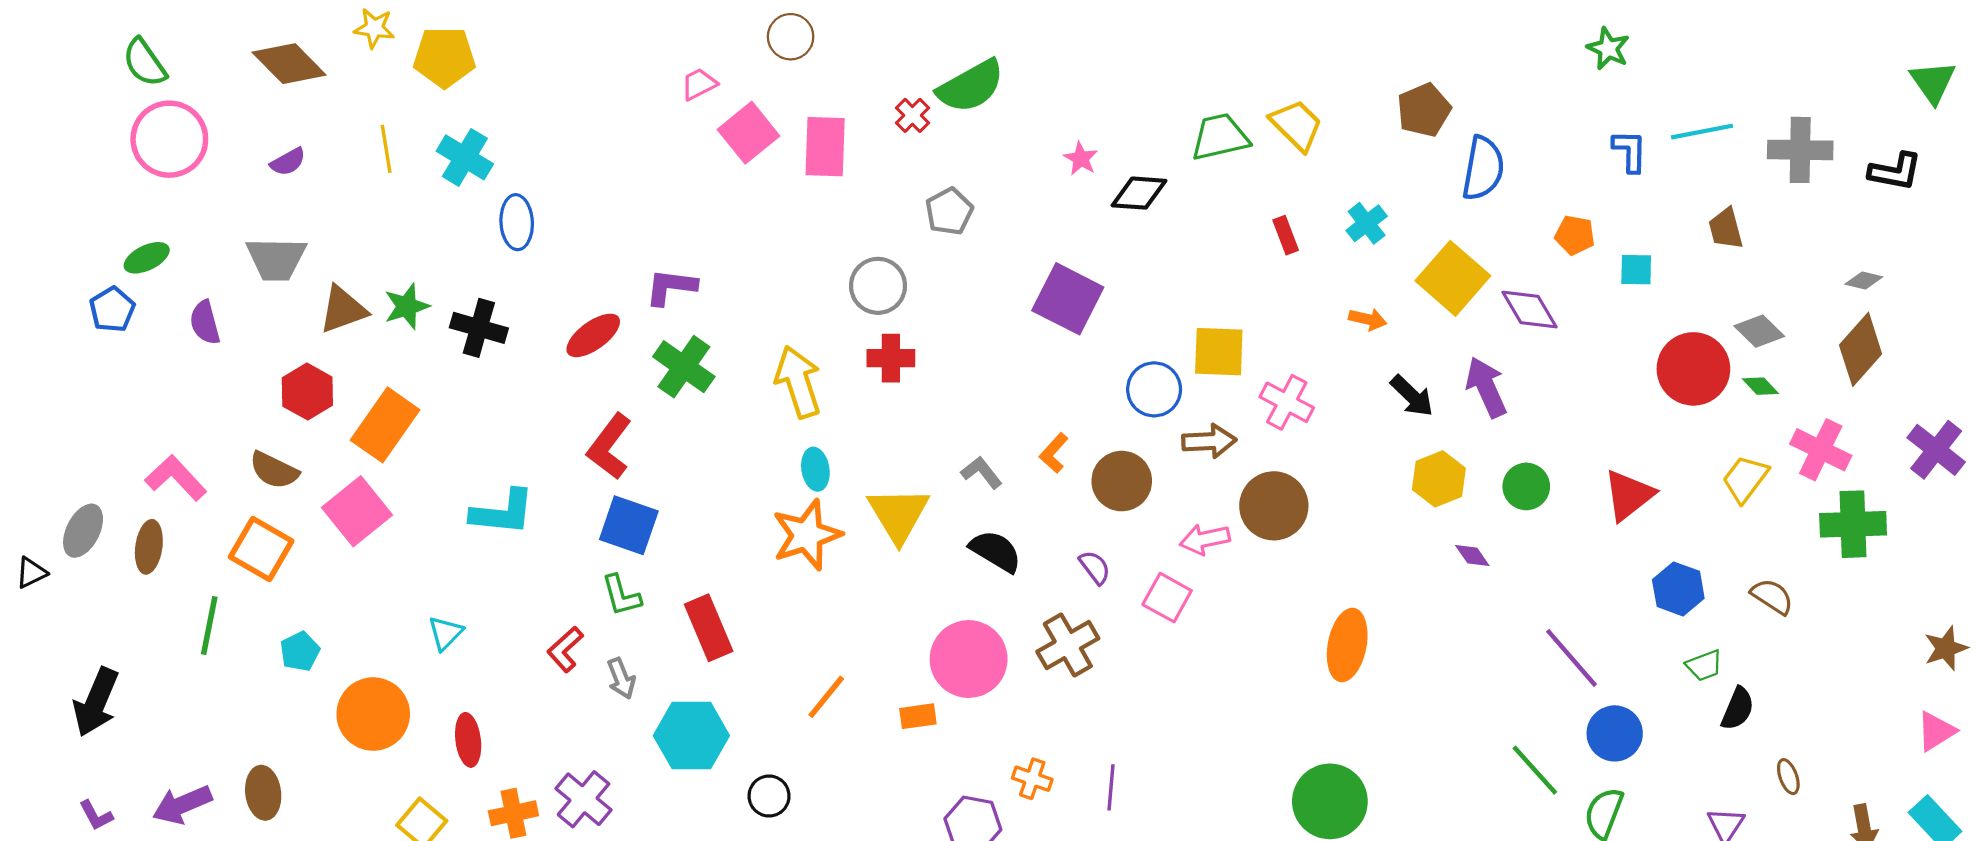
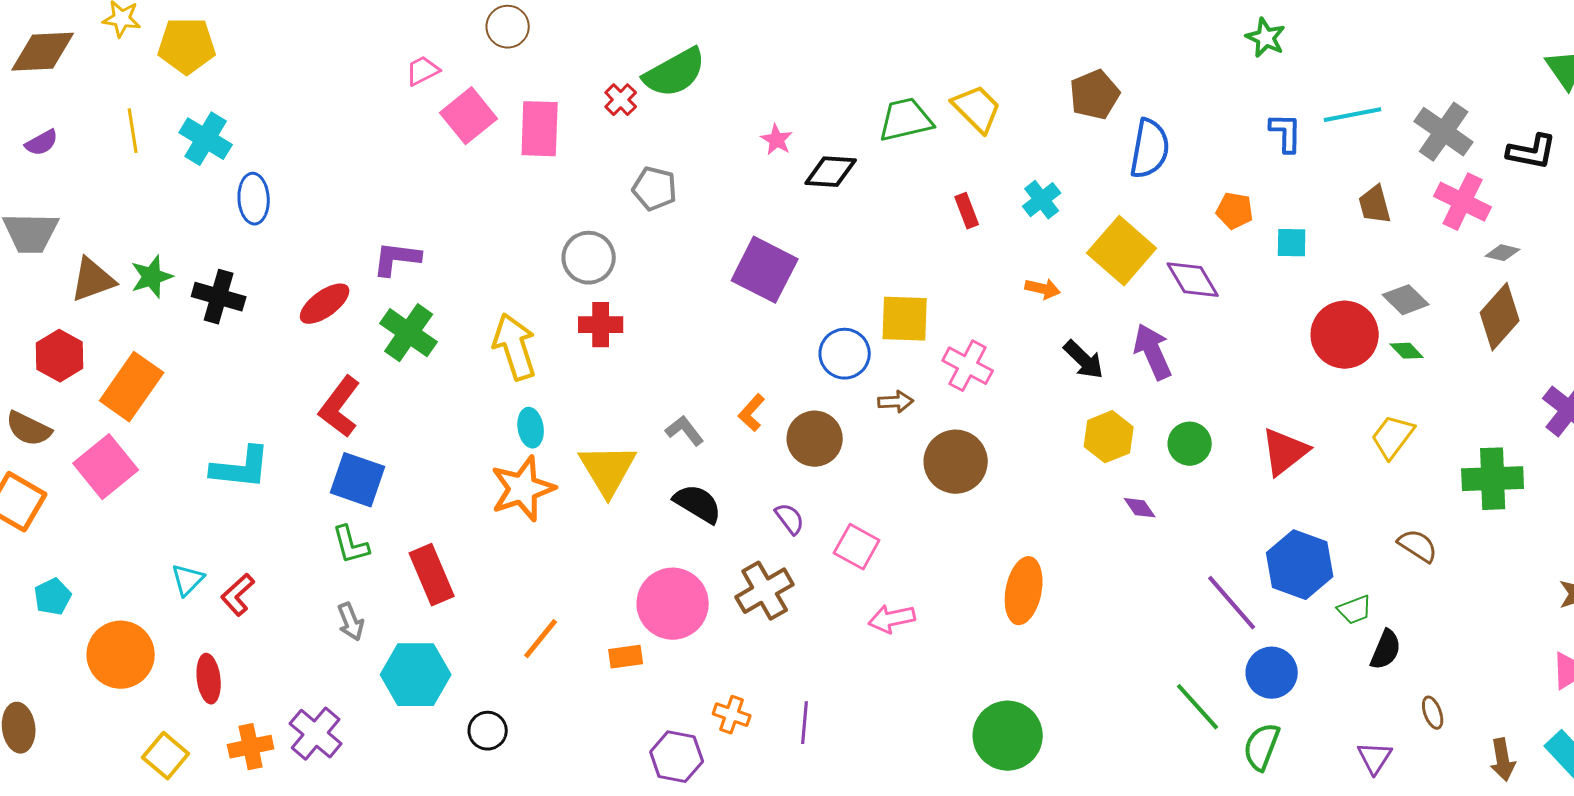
brown diamond: (289, 64) -> (43, 52), turned -48
gray cross: (1800, 150) -> (1444, 132), turned 34
gray pentagon: (949, 211) -> (655, 189), turned -30
brown arrow: (1209, 441) -> (896, 402), size x0.7
pink cross: (1821, 450) -> (1463, 202), moved
pink arrow: (1205, 539) -> (892, 619), moved
blue hexagon: (1678, 589) -> (1300, 565), moved, size x1.4
red L-shape: (565, 649) -> (238, 595), moved

